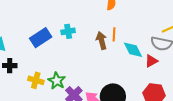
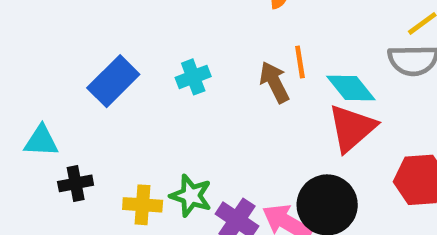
blue rectangle: (41, 38) -> (113, 81), moved
red triangle: (151, 61) -> (352, 128), moved, size x1.6

